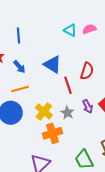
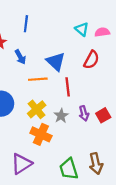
red semicircle: (87, 71) -> (91, 60), moved
orange line: (20, 89) -> (38, 79), moved
orange cross: (52, 133) -> (41, 134), turned 30

